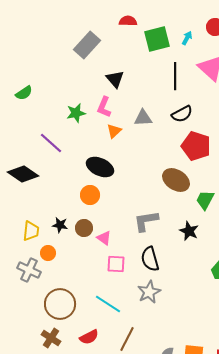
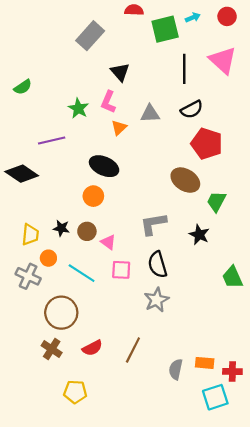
cyan arrow: (187, 38) -> (193, 17), moved, turned 40
green star: (76, 113) -> (78, 108), turned -30
purple line: (51, 143) -> (52, 140), turned -55
cyan line: (108, 304) -> (82, 273), moved

